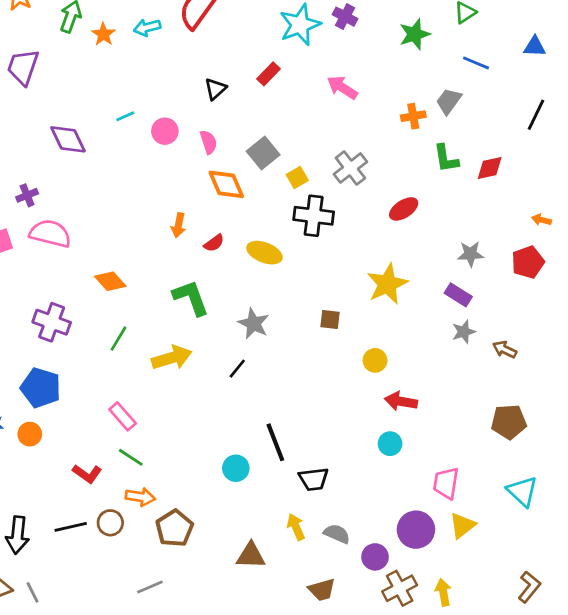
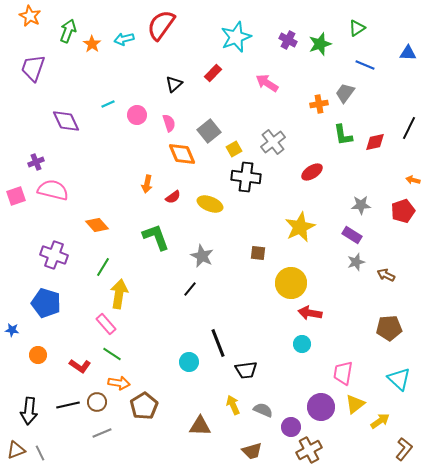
purple cross: (345, 17) -> (288, 40), moved
black line: (536, 115) -> (409, 128), moved
yellow arrow: (172, 358) -> (119, 294), moved, turned -64
yellow circle: (375, 360) -> (291, 283), size x1.8
orange circle: (30, 434) -> (38, 355), moved
gray line: (150, 587) -> (102, 433), moved
yellow arrow: (443, 592) -> (380, 421), moved, turned 66

